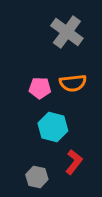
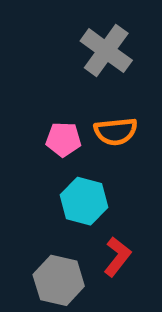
gray hexagon: (37, 177) -> (59, 280), size x1.4

